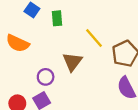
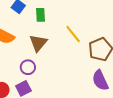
brown triangle: (72, 62) -> (38, 43), moved

